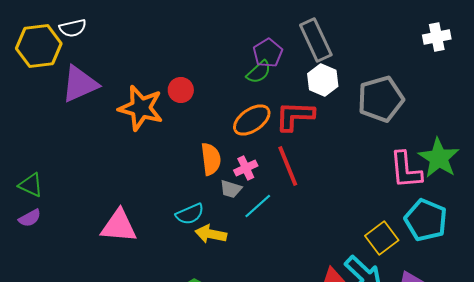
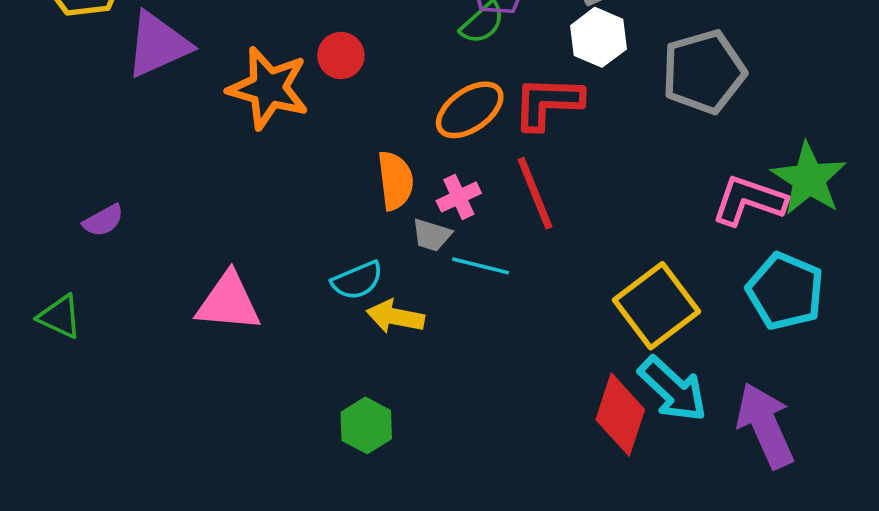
pink L-shape: (406, 170) -> (749, 201), turned 114
green triangle: (31, 185) -> (60, 317), moved
cyan line: (258, 206) -> (481, 266), turned 56
purple semicircle: (30, 218) -> (103, 220), moved
yellow square: (382, 238) -> (656, 306), moved, size x1.4

